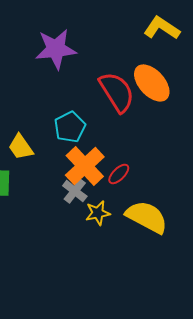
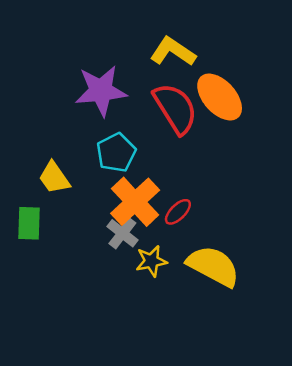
yellow L-shape: (162, 28) -> (173, 52), moved
purple star: (56, 49) -> (101, 91), moved

